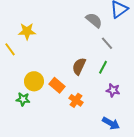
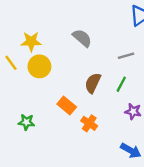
gray semicircle: (94, 20) -> (82, 38), moved
gray line: (107, 43) -> (126, 56), turned -64
yellow circle: (34, 81) -> (39, 66), moved

